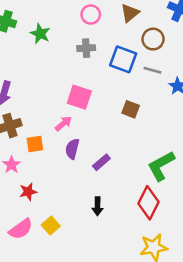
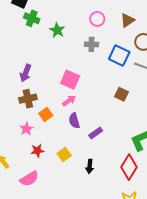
pink square: (79, 97) -> (70, 80), moved
orange square: (35, 144) -> (46, 114), turned -32
purple semicircle: (72, 149) -> (74, 121), turned -35
yellow square: (51, 226) -> (64, 155), moved

